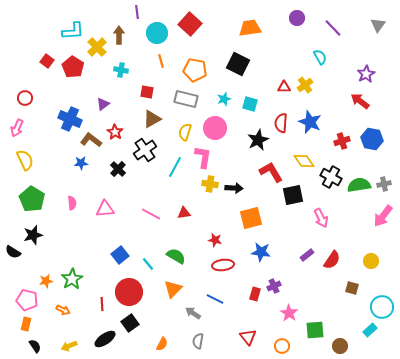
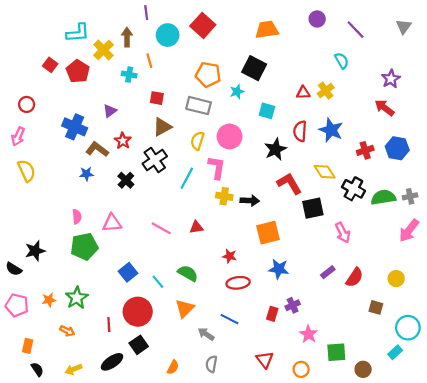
orange line: (161, 61) -> (149, 61), moved
cyan star: (224, 99) -> (237, 92), moved
green pentagon: (32, 199) -> (84, 247), moved, turned 30
pink pentagon: (27, 300) -> (17, 305), moved

